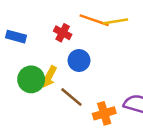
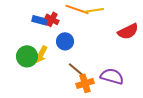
blue rectangle: (16, 37) -> (40, 20), moved
brown line: (71, 97) -> (77, 70), moved

